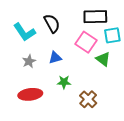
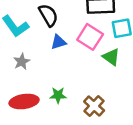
blue triangle: (55, 58) -> (58, 42), moved
green star: (64, 82) -> (58, 95), moved

